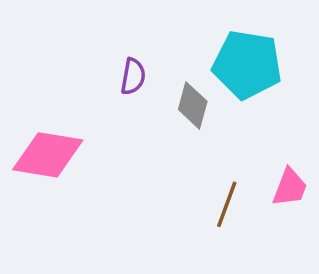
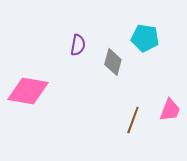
cyan pentagon: (247, 65) -> (145, 38), size x0.7

